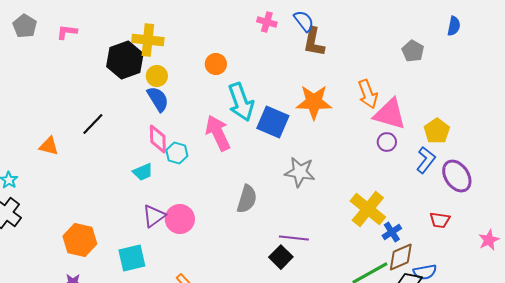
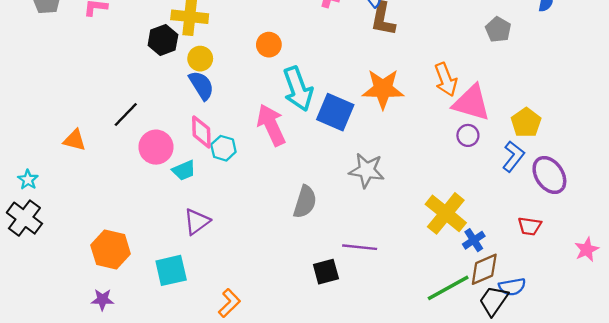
black hexagon: (125, 60) -> (163, 40), size x0.7
pink circle: (180, 219) -> (156, 147), moved
black square: (281, 257) -> (326, 272), moved, turned 30

